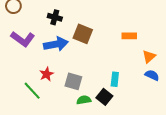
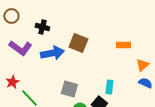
black cross: (55, 17) -> (42, 27), moved
red star: (47, 74) -> (12, 82), moved

